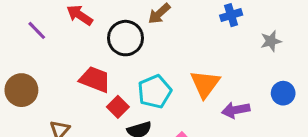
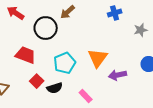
red square: (118, 107) -> (37, 81), moved

